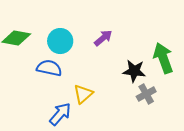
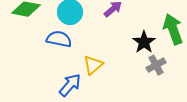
black star: (134, 71) -> (144, 42), turned 30

